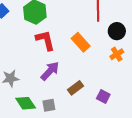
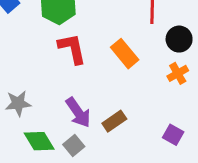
purple arrow: (50, 71) -> (78, 112), moved, turned 100
purple square: (103, 97) -> (173, 135), moved
gray square: (49, 105) -> (74, 145), turned -32

